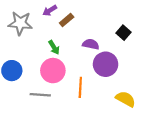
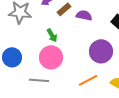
purple semicircle: (91, 44) -> (84, 15), moved
orange line: (80, 87) -> (88, 80), moved, turned 60

